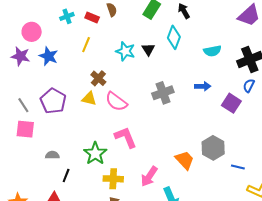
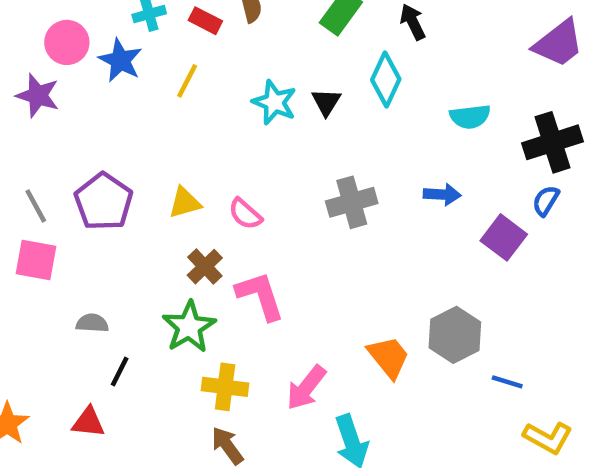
blue star: (48, 56) -> (120, 60), moved
brown cross: (98, 78) -> (205, 267), moved
yellow triangle: (89, 99) -> (185, 203), turned -35
pink semicircle: (116, 102) -> (245, 214), size x0.7

